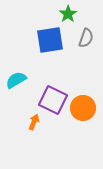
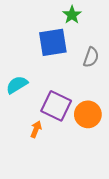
gray semicircle: (86, 38) -> (91, 57), moved

